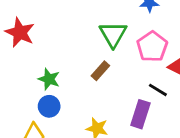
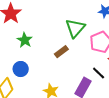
green star: (49, 79) -> (25, 40), moved

